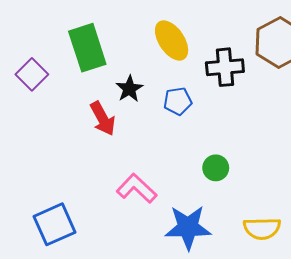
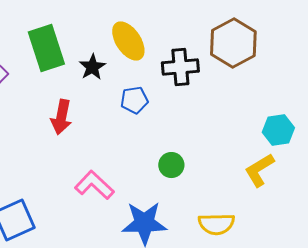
black star: (129, 89) -> (92, 67), moved
red arrow: (103, 119) -> (61, 117), turned 40

